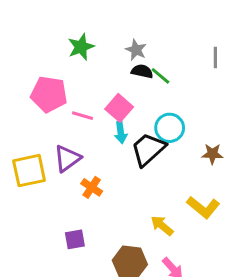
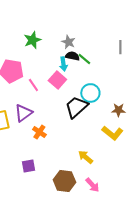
pink line: (83, 116) -> (33, 85), turned 40
cyan arrow: (121, 132) -> (63, 64), moved
yellow L-shape: (203, 207) -> (112, 133), moved

